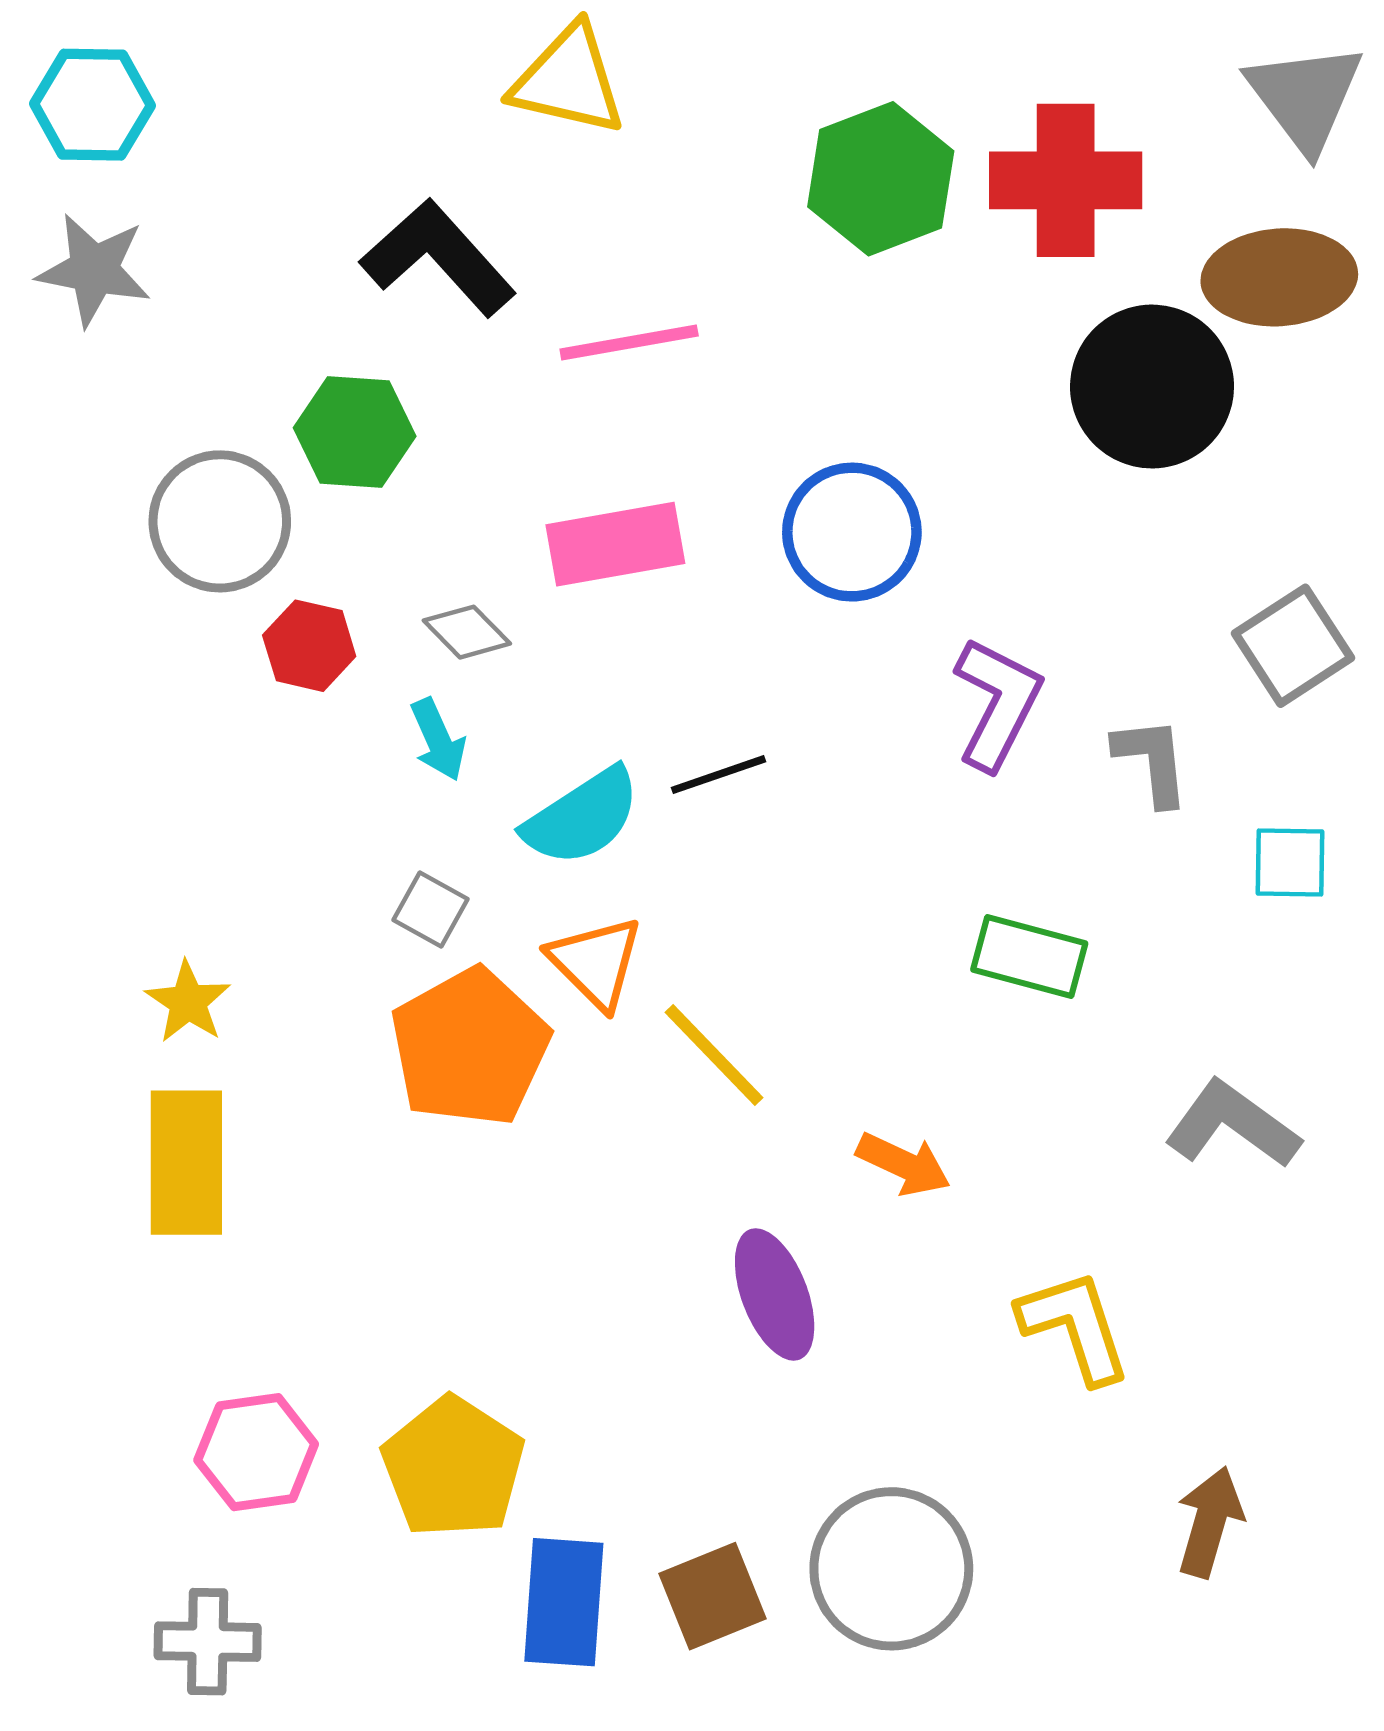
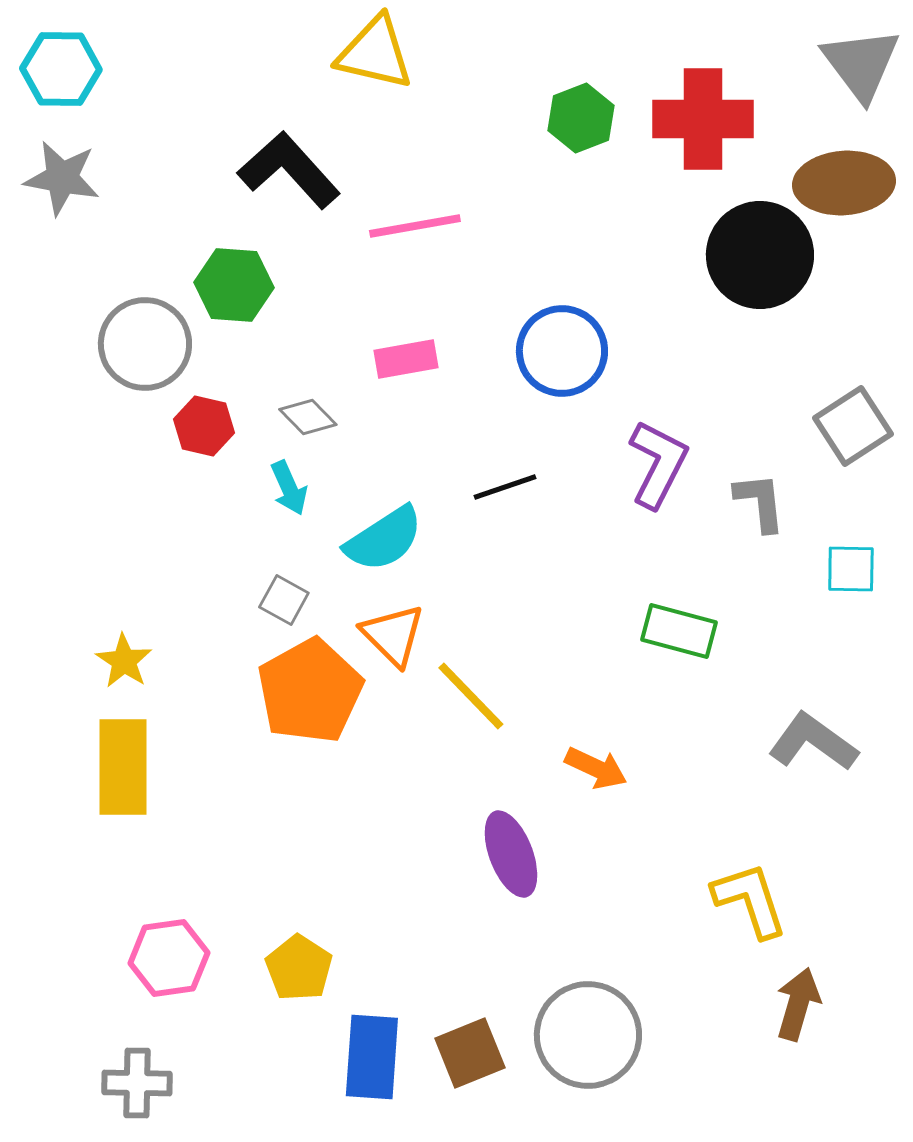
green hexagon: (881, 179) -> (581, 118), size x0.7
pink rectangle: (615, 544) -> (406, 359), size x0.7
black line: (718, 775) -> (505, 487), moved
yellow L-shape: (1075, 1326) -> (750, 900), moved
yellow pentagon: (453, 1467) -> (299, 968), size x0.7

